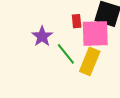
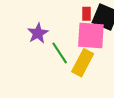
red rectangle: (77, 21) -> (86, 14), moved

